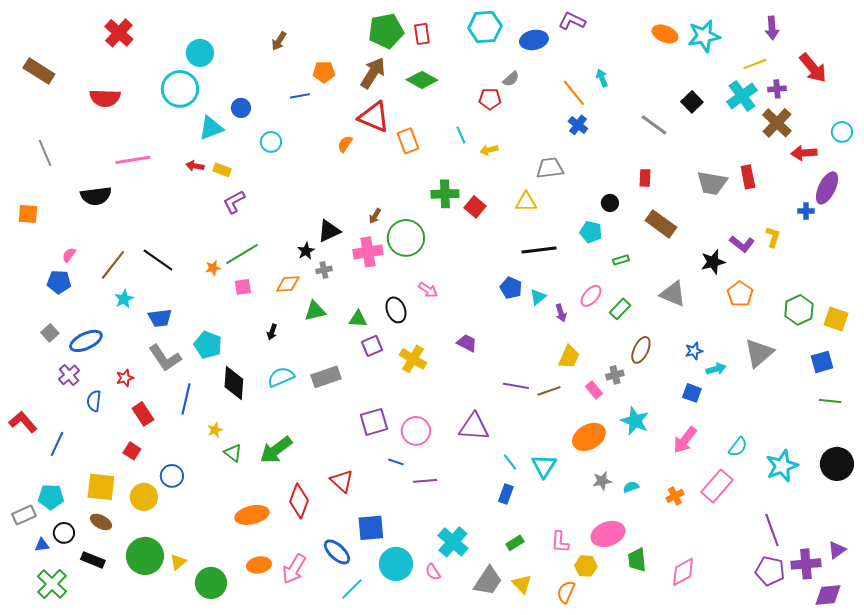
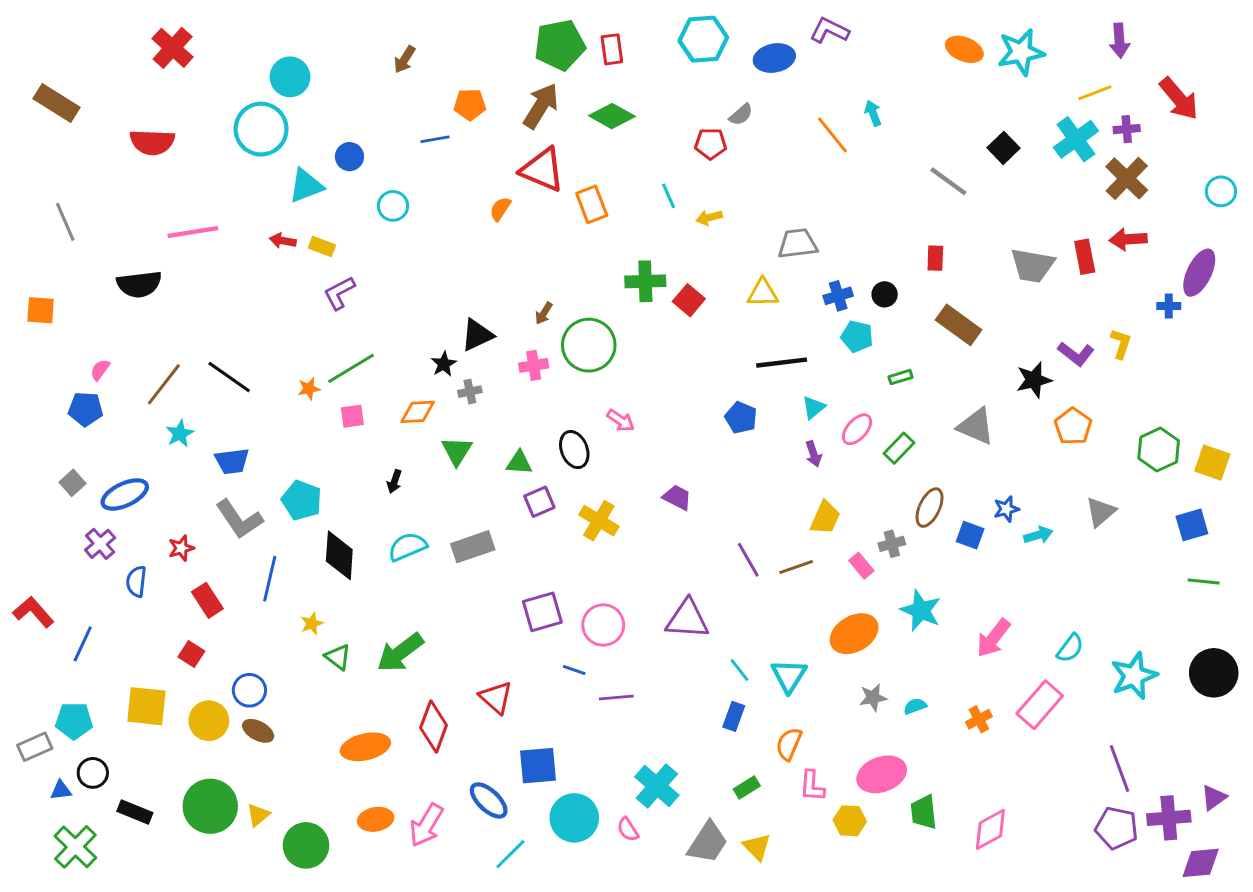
blue cross: (578, 125) -> (838, 296), moved, turned 36
red arrow: (804, 153) -> (1128, 239), moved
pink cross: (368, 252) -> (534, 365), size x0.7
cyan triangle: (538, 297) -> (814, 407), moved
green triangle: (315, 311) -> (457, 451), turned -45
gray triangle: (759, 353) -> (1101, 512), size x0.7
purple line: (516, 386) -> (748, 560), turned 50
blue square: (692, 393) -> (970, 535), moved
brown ellipse: (101, 522) -> (258, 731), moved
orange semicircle: (566, 592) -> (789, 744), moved

